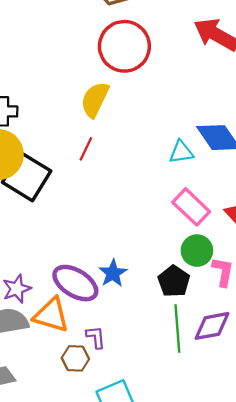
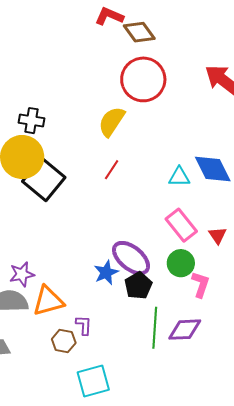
red line: (86, 149) -> (112, 170), moved
black pentagon: (174, 281) -> (138, 286), moved
purple ellipse: (75, 283) -> (131, 258), moved
orange triangle: (51, 315) -> (48, 301), turned -40

